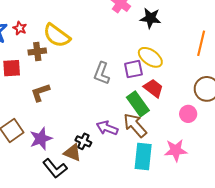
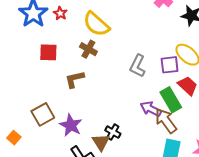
brown cross: (37, 52) -> (88, 49), moved, turned 30
purple arrow: (107, 128) -> (151, 109), moved
purple star: (41, 139) -> (71, 125), turned -30
brown triangle: (72, 153) -> (101, 142), turned 30

